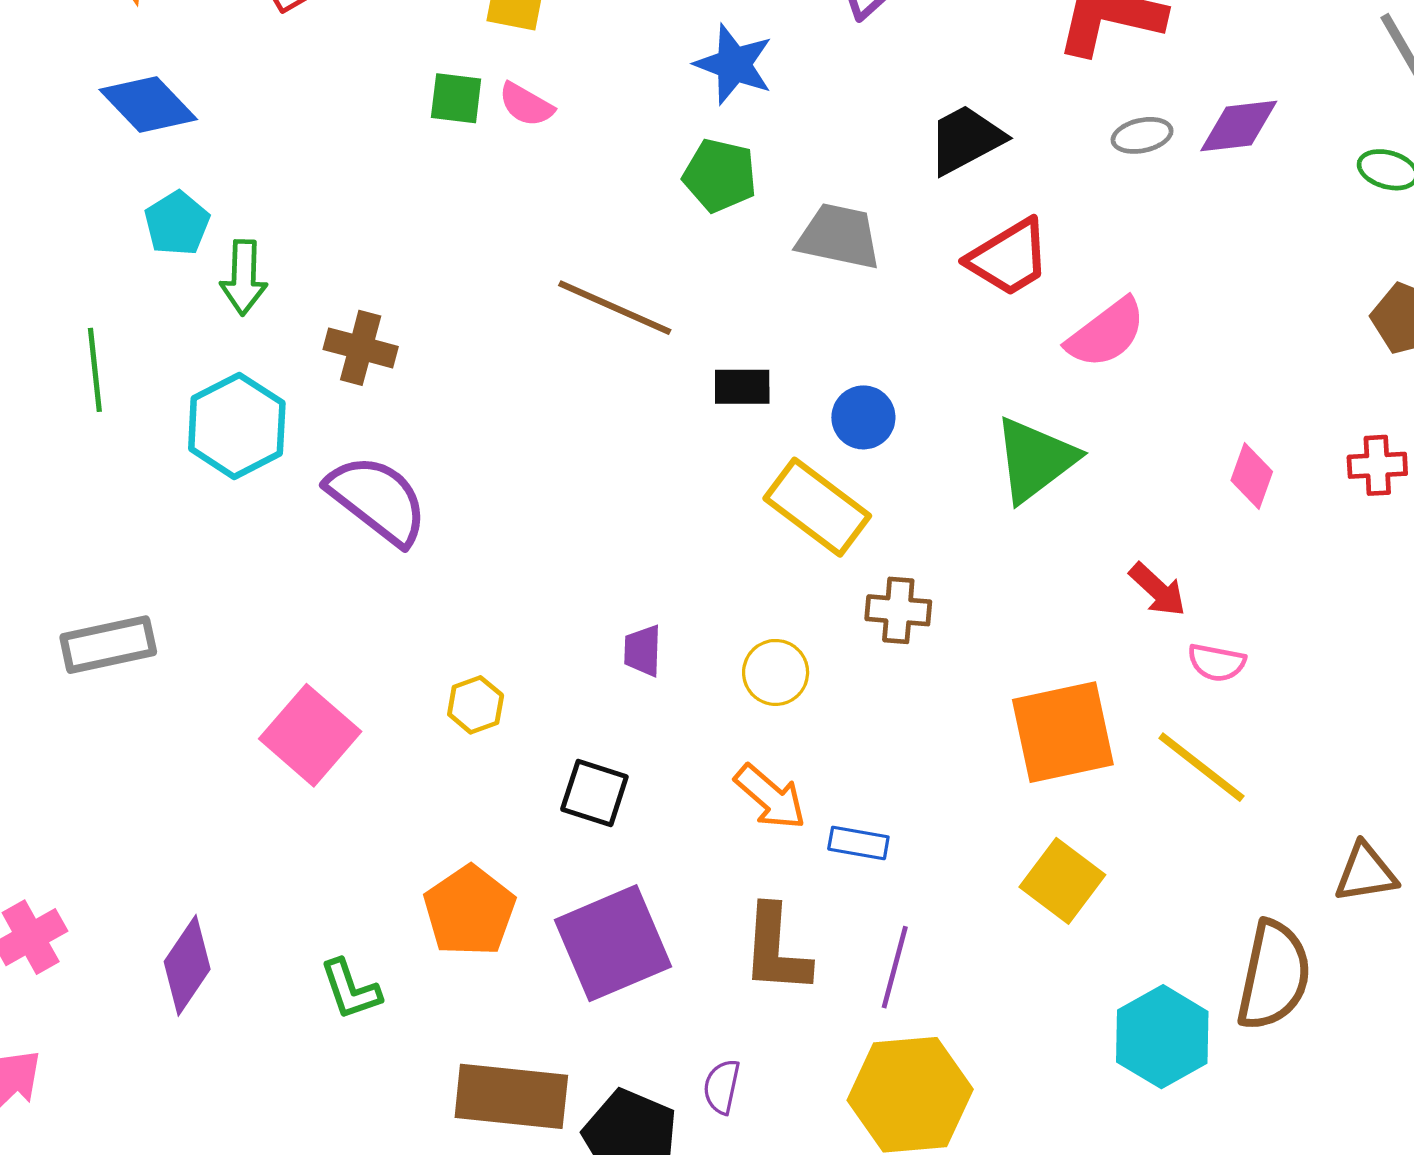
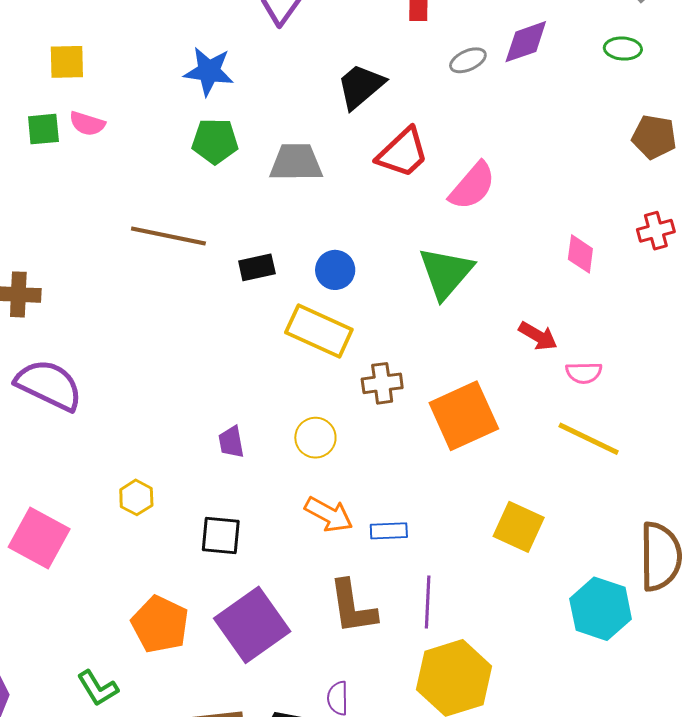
orange square: (1063, 732) -> (464, 416), moved

